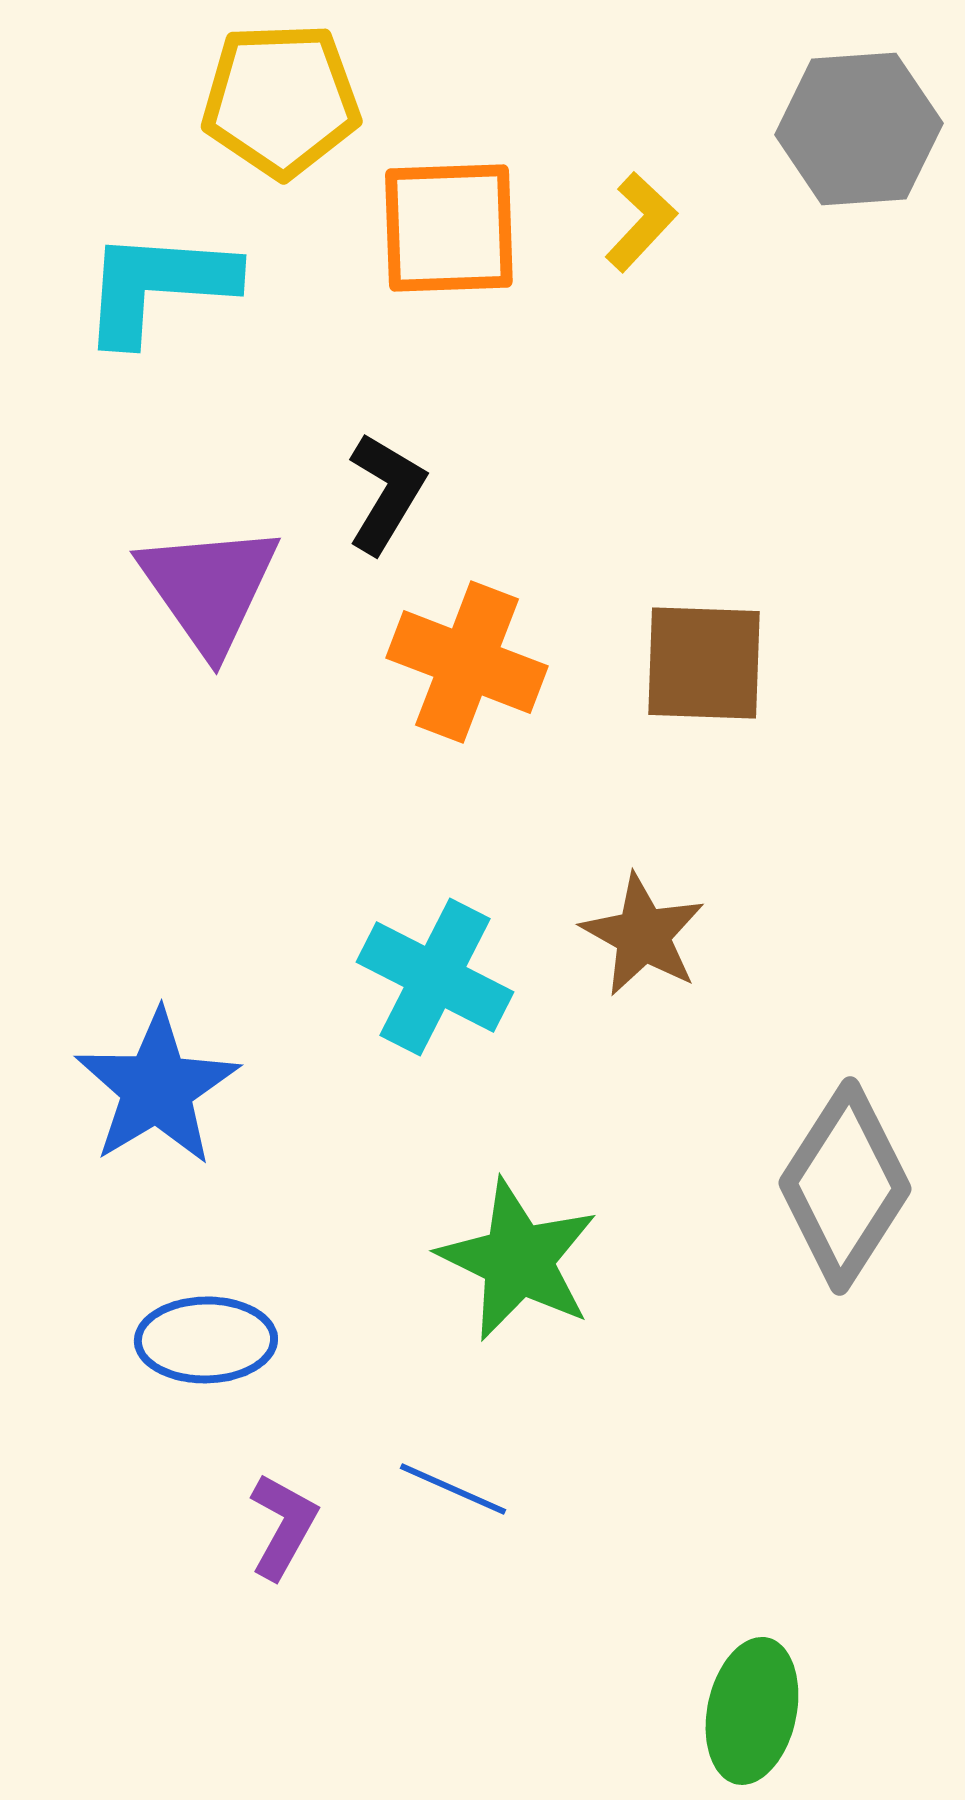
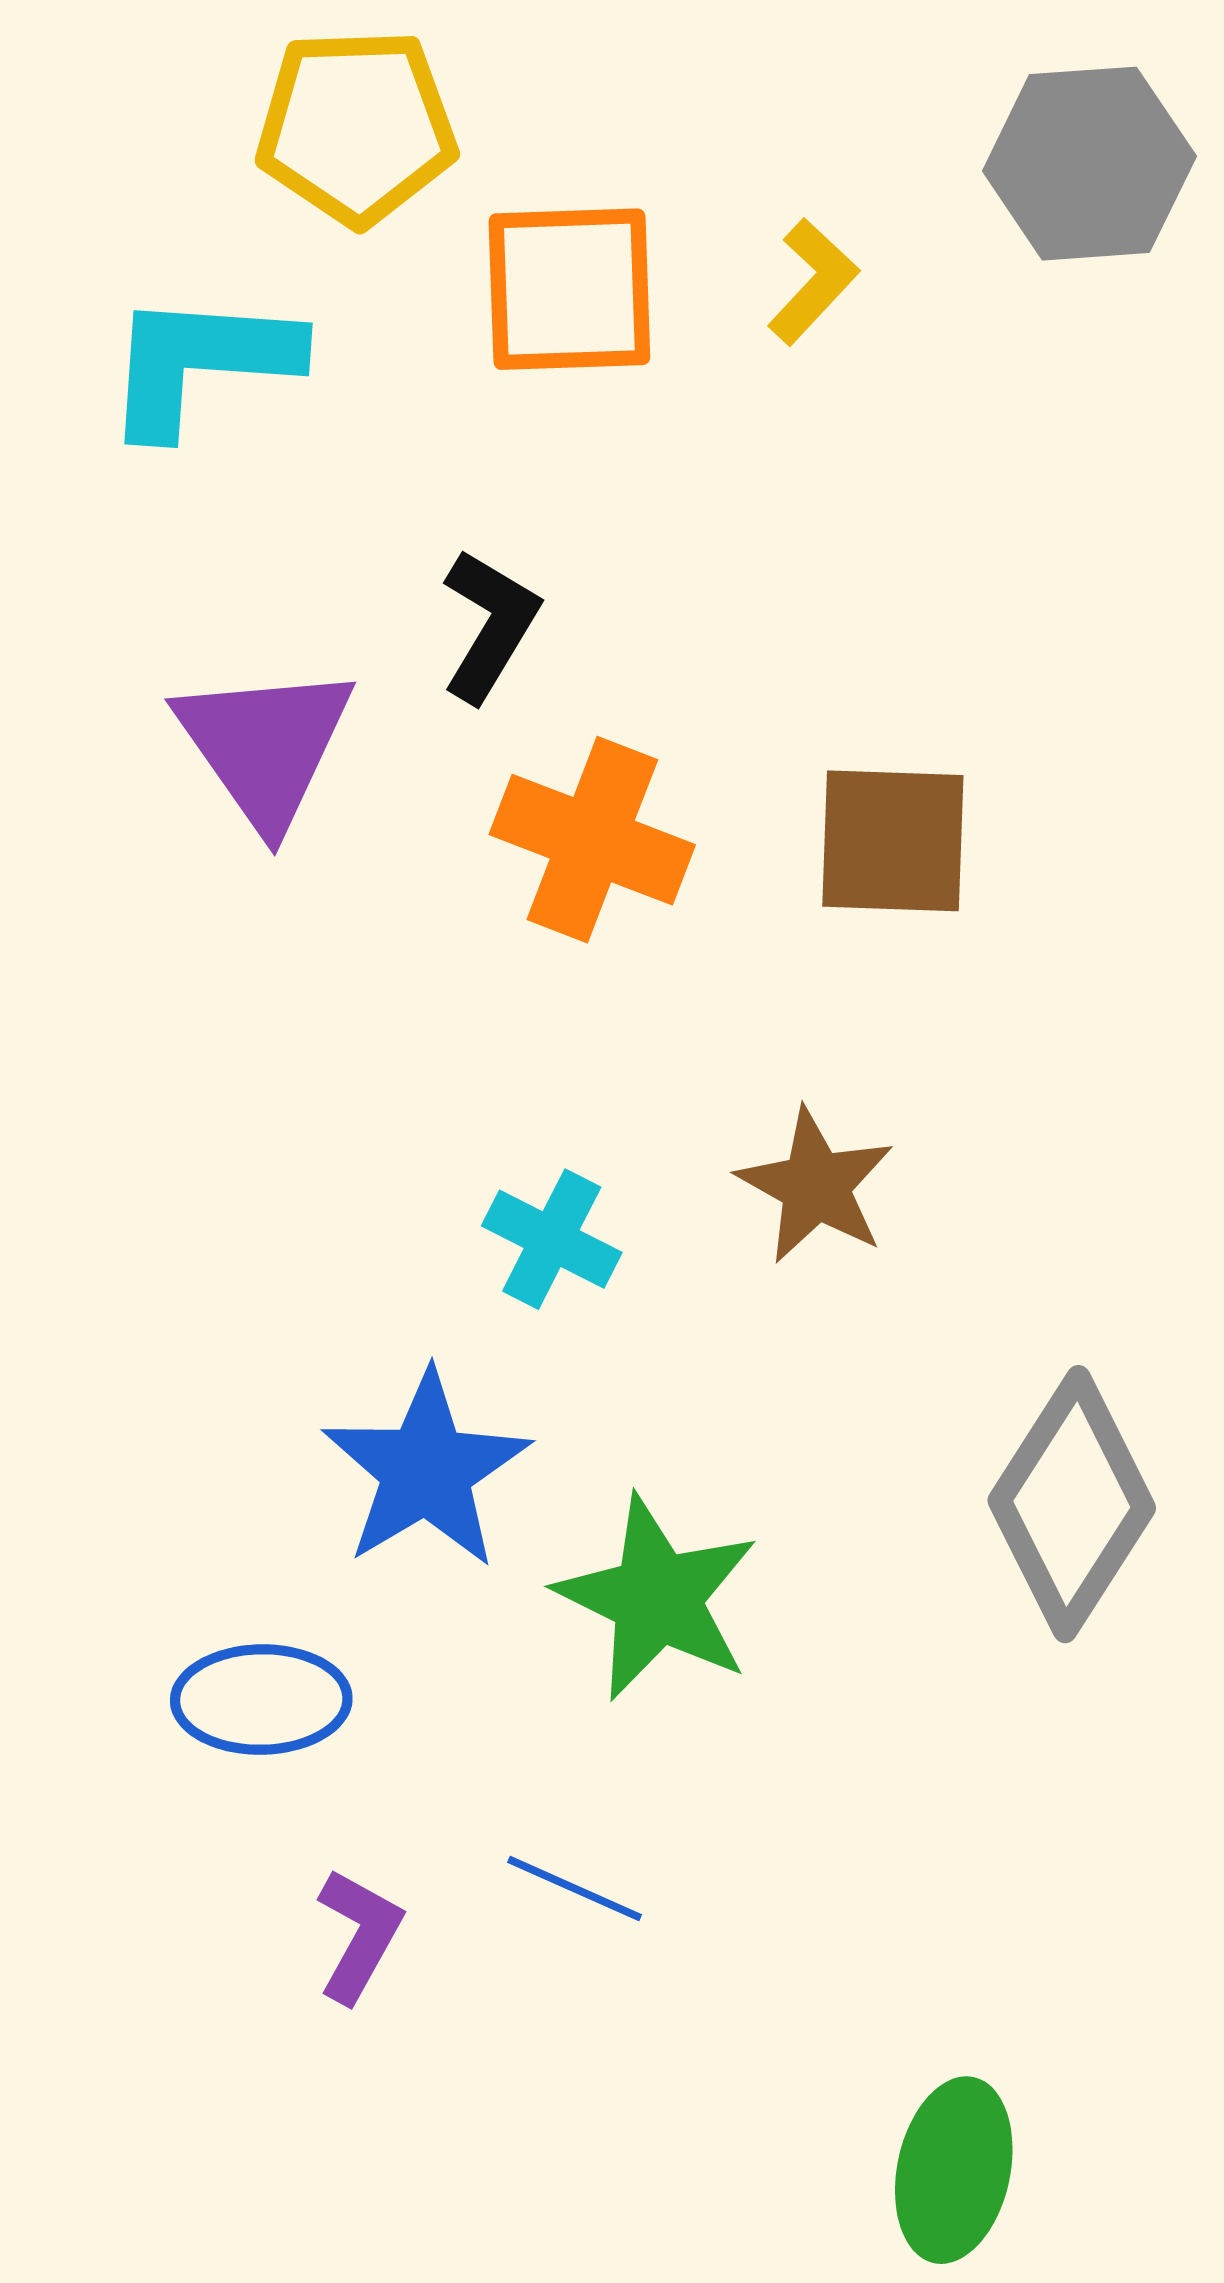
cyan cross: (435, 977) -> (552, 1239), size x0.7
blue star: (157, 1088) -> (426, 1470), moved

